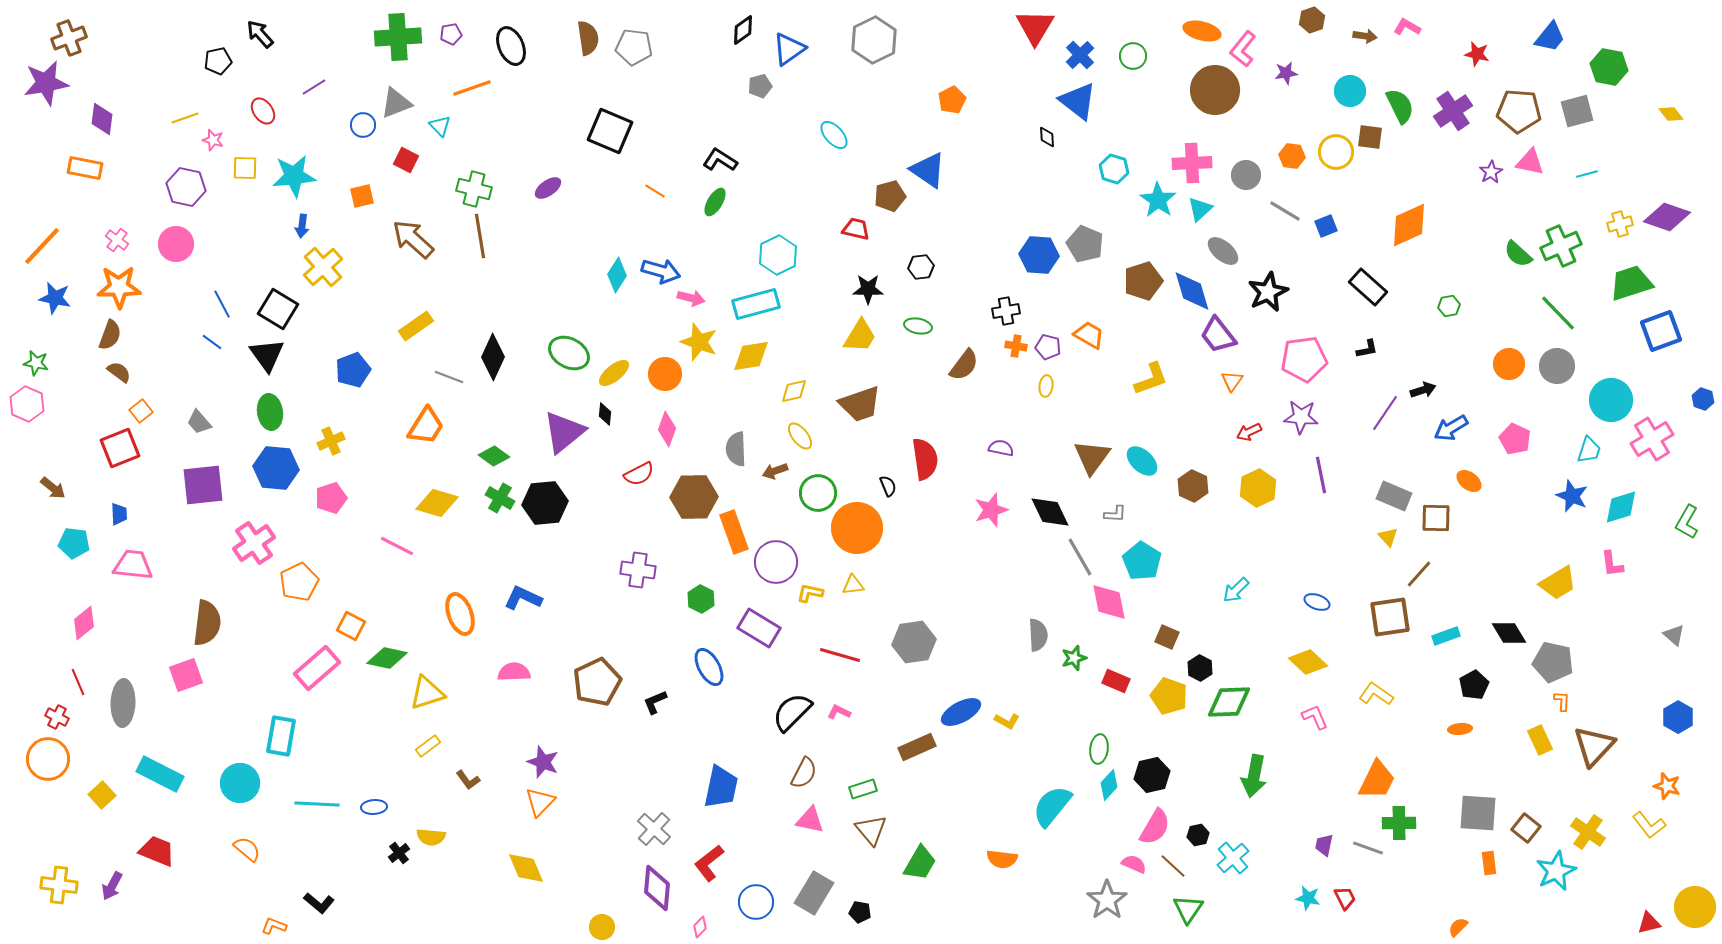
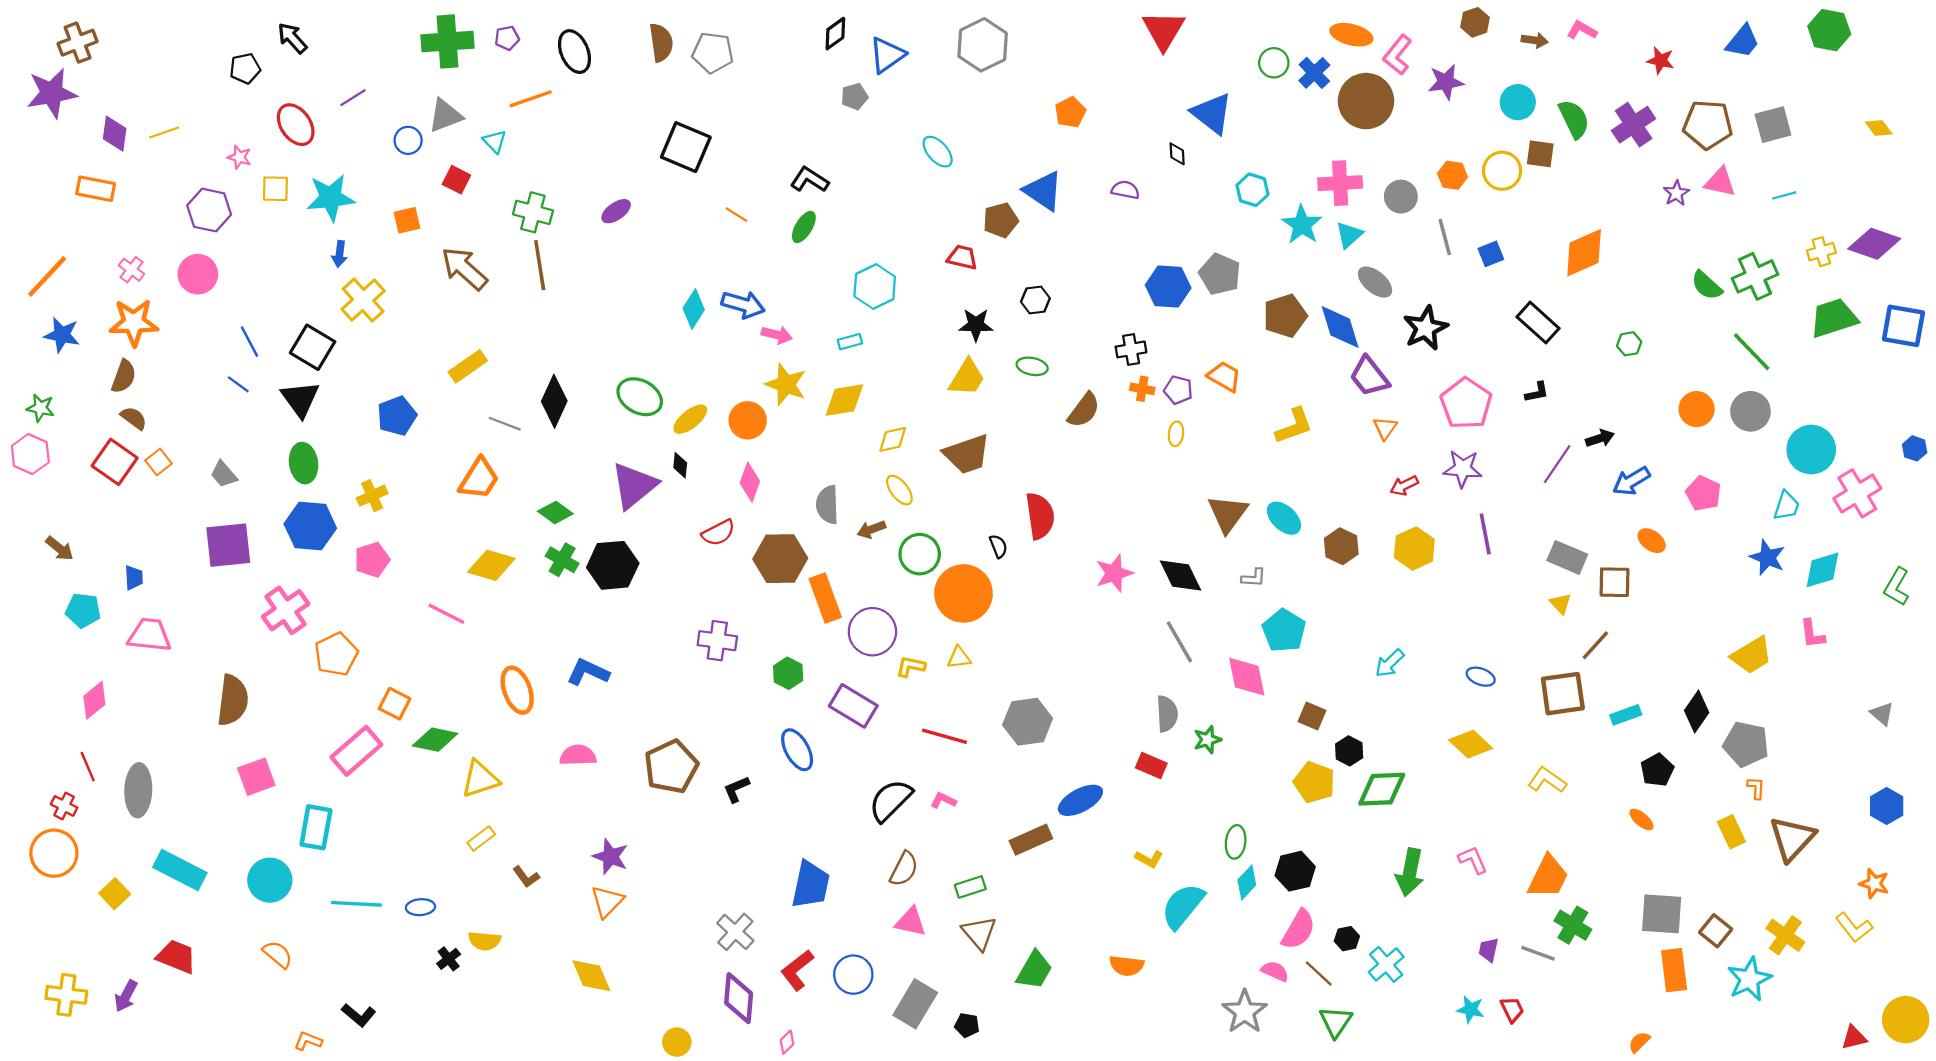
blue cross: (1080, 55) -> (1314, 73), moved
green hexagon: (1609, 67) -> (1829, 30), moved
purple star: (1286, 73) -> (1446, 82), size x1.4
red ellipse: (263, 111) -> (296, 125), size x1.4
yellow line: (185, 118) -> (164, 132), moved
gray line: (1285, 211) -> (1445, 237), turned 44
cyan rectangle: (756, 304) -> (850, 342), size x0.5
blue square: (1661, 331) -> (1903, 326), moved, turned 30
pink pentagon: (1304, 359) -> (1466, 403), turned -30
red square: (120, 448) -> (115, 462), moved, turned -33
purple semicircle: (1001, 448) -> (1125, 190), moved
gray line: (1080, 557) -> (1179, 642), moved
black diamond: (1509, 633) -> (1697, 712), turned 66
pink square: (186, 675) -> (256, 777), moved
red rectangle: (1116, 681) -> (1151, 765), moved
pink L-shape: (1315, 717) -> (1473, 860), moved
yellow L-shape: (1007, 721) -> (1149, 859), moved
orange ellipse: (1460, 729) -> (1641, 819), turned 45
green cross: (1399, 823) -> (1573, 925), turned 32
orange rectangle: (1489, 863) -> (1674, 970), size x1.6
blue circle: (756, 902) -> (853, 975), moved

